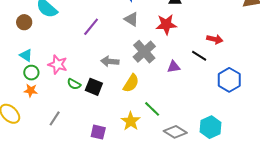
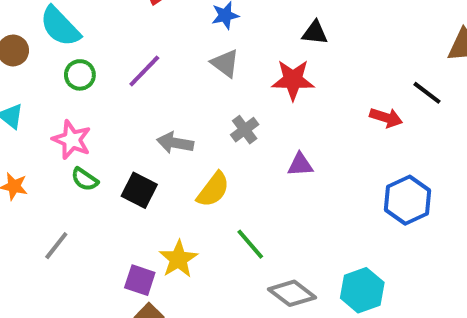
gray cross: (144, 52) -> (245, 130), size x0.6
black line: (199, 56) -> (427, 93), moved
green circle: (31, 73) -> (80, 75), moved
green semicircle: (74, 84) -> (85, 179), moved
yellow star: (131, 121) -> (178, 259), moved

